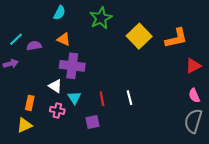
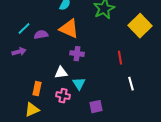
orange triangle: (64, 39) -> (69, 29), size x1.5
purple cross: (72, 66) -> (77, 54), size x0.6
white triangle: (55, 86) -> (61, 73), turned -40
red line: (102, 99) -> (120, 58), moved

